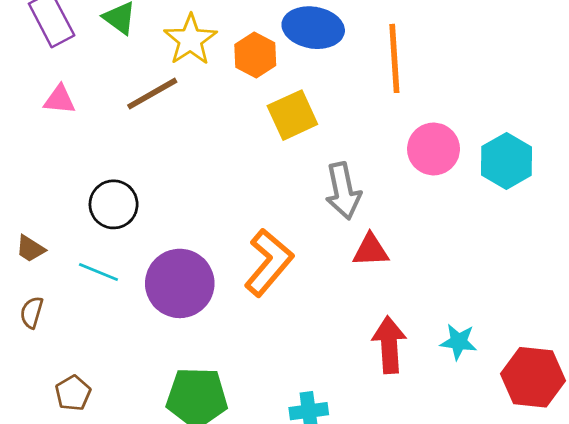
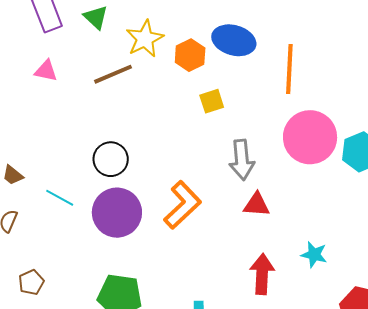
yellow square: (292, 115) -> (212, 101), size x0.7
pink circle: (434, 149) -> (310, 137), size x1.4
black circle: (114, 204) -> (111, 159), moved
cyan star: (458, 342) -> (314, 255), moved

